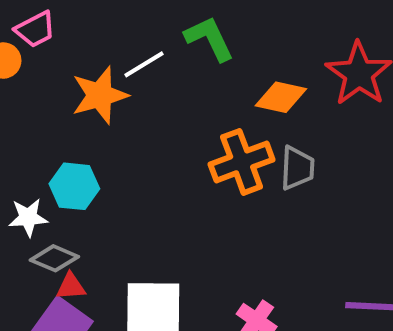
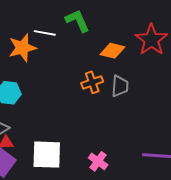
white line: (144, 64) -> (45, 33), turned 40
orange cross: (242, 162) -> (92, 82), size x0.7

